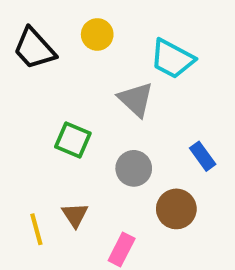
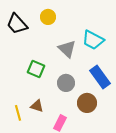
cyan trapezoid: (172, 59) -> (93, 40), moved
blue rectangle: (203, 156) -> (100, 77), size x1.6
brown triangle: (75, 215) -> (37, 106), turned -40

